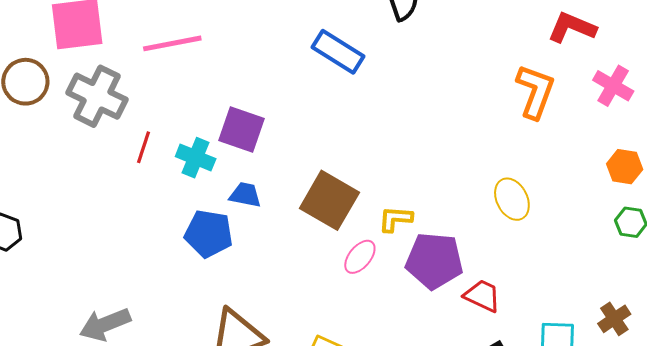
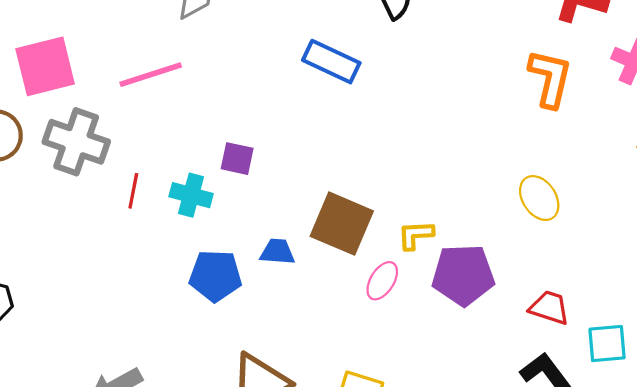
purple square: (242, 130) -> (237, 159), size x0.7
blue trapezoid: (245, 195) -> (277, 252), moved
red trapezoid: (482, 296) -> (549, 308), moved

